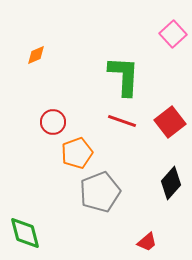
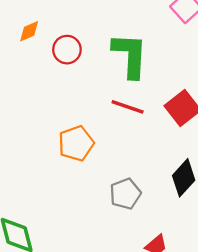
red circle: (53, 122) -> (67, 50), moved
gray pentagon: (100, 192) -> (125, 194), moved, size x0.7

